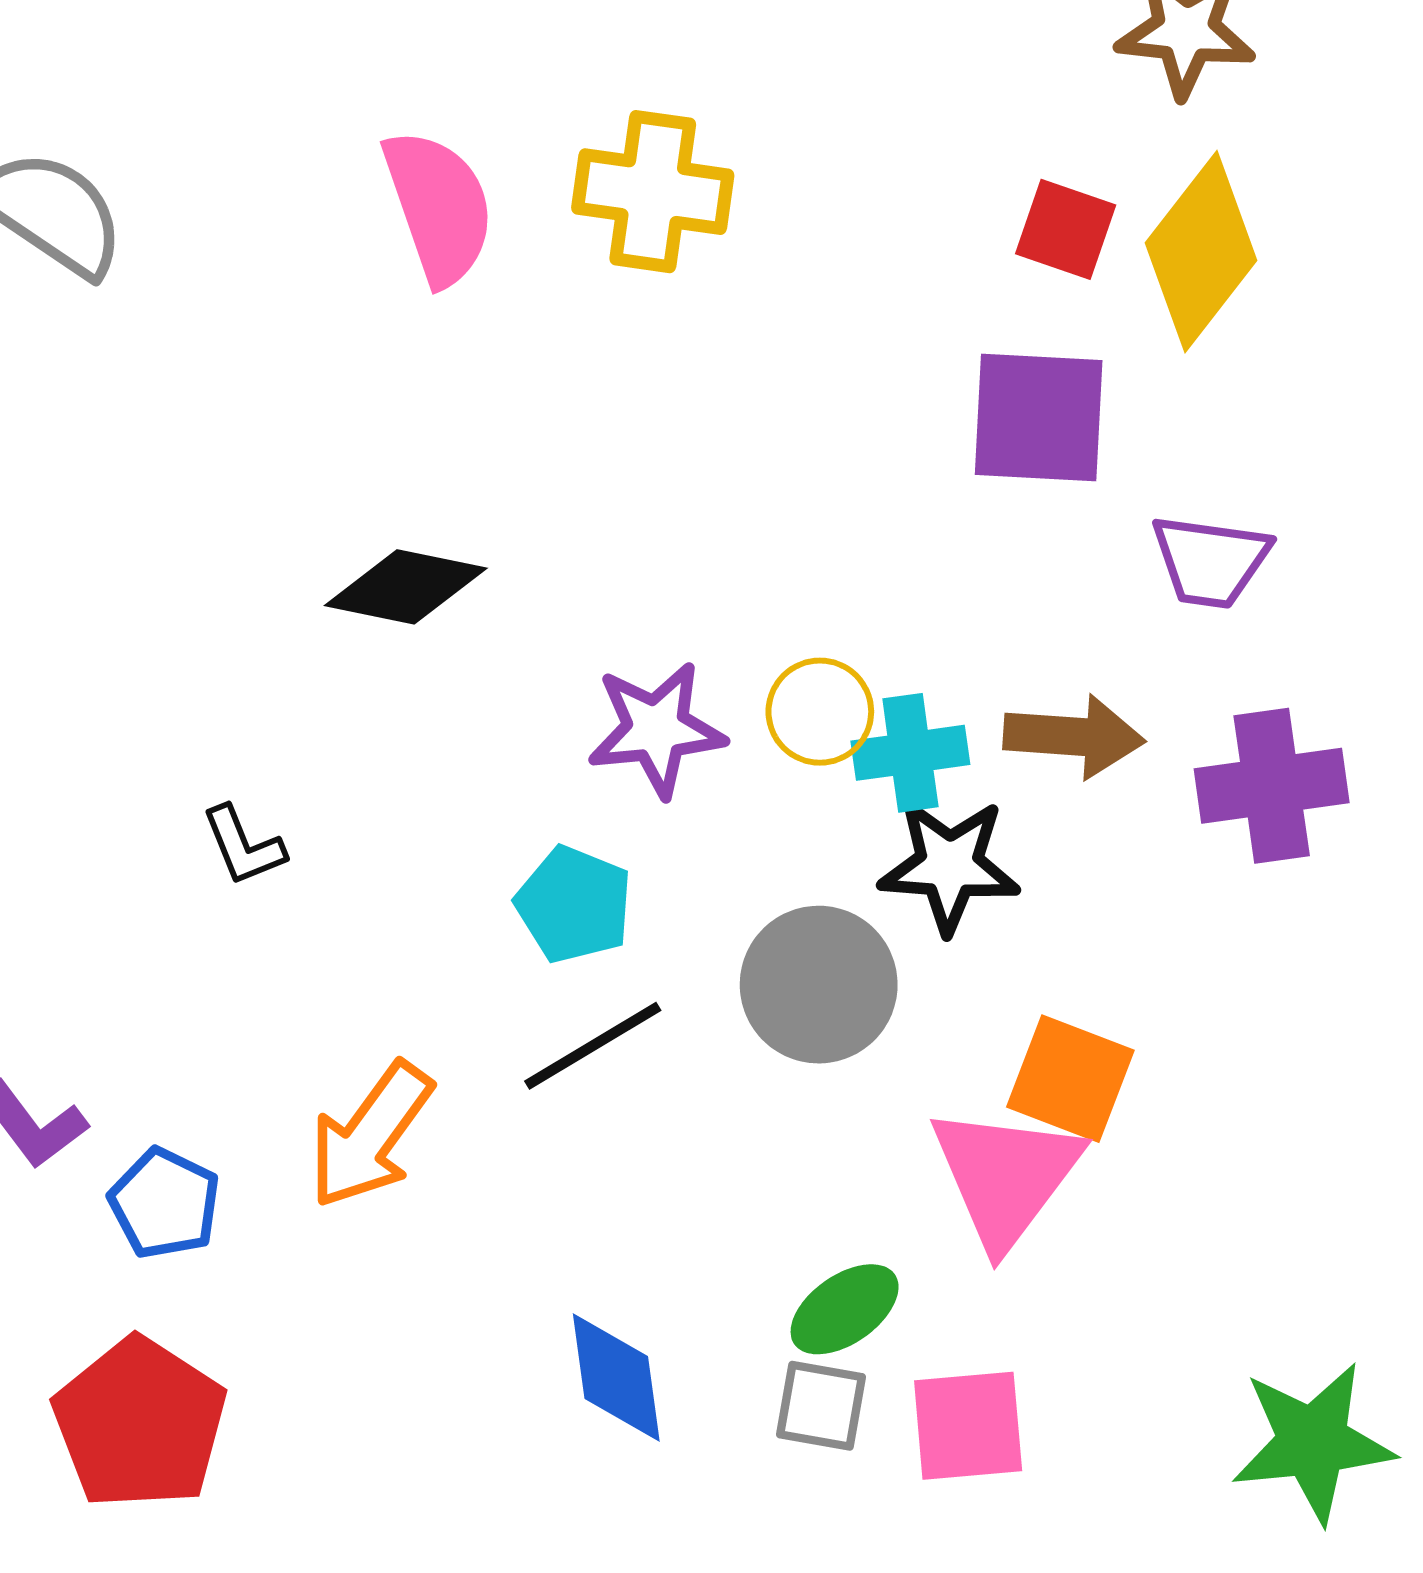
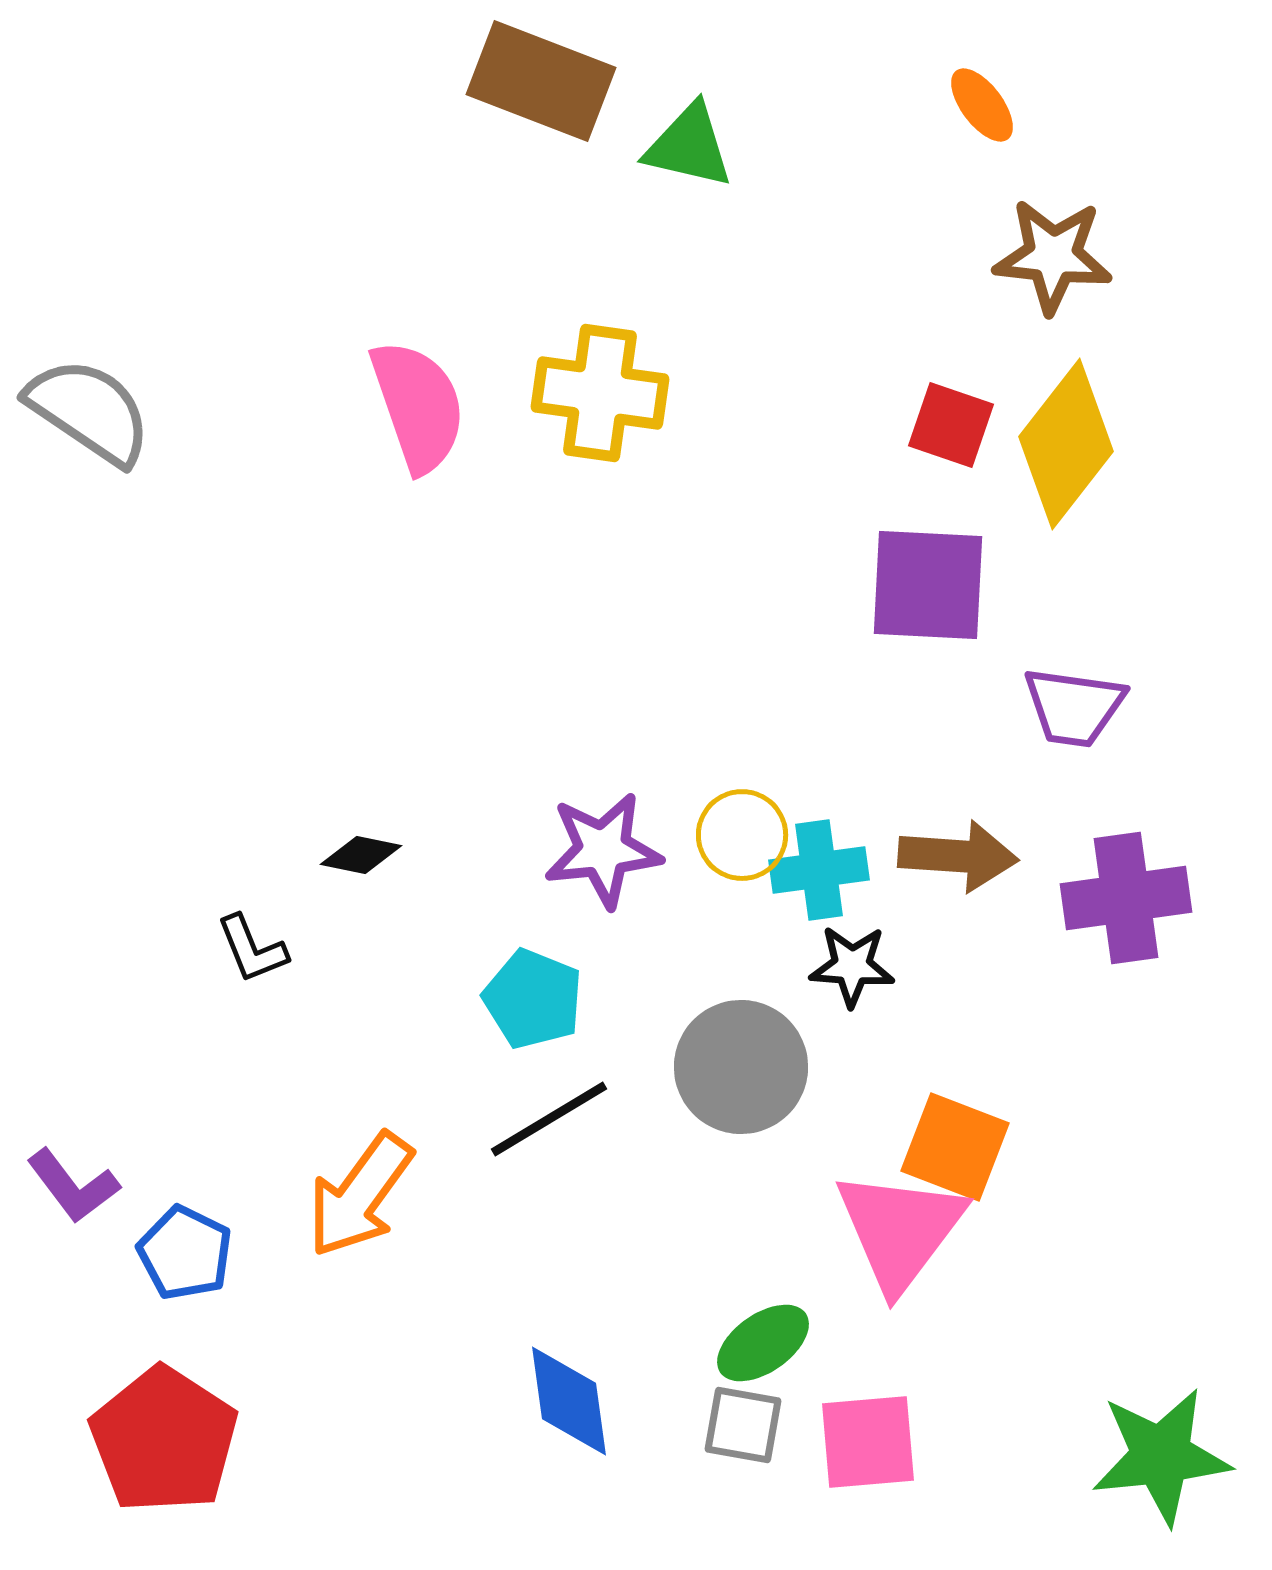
black diamond: (406, 587) -> (361, 855), moved, size x0.6
black star: (949, 866) -> (852, 966), size x0.7

